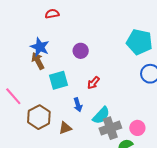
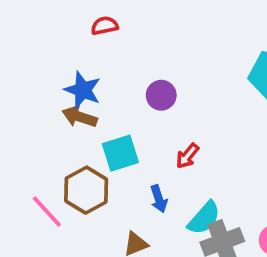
brown arrow: (38, 61) -> (80, 117), turned -42
pink line: (13, 96) -> (47, 211), moved
brown hexagon: (39, 117) -> (86, 190), moved

